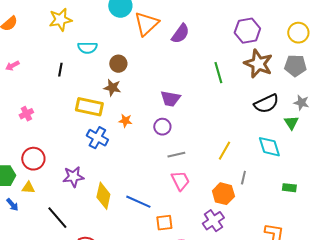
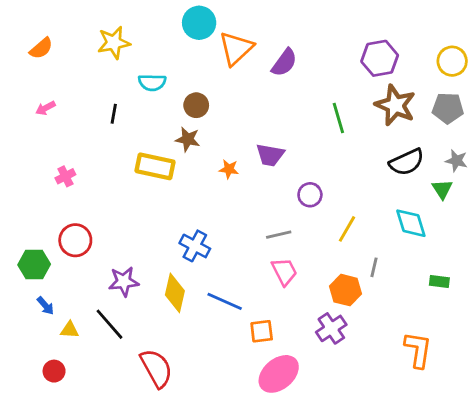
orange star: (125, 121) -> (229, 169), moved
purple circle: (162, 127) -> (310, 195), moved
blue cross: (97, 138) -> (195, 246), moved
purple star: (73, 177) -> (124, 282), moved
yellow triangle: (28, 188) -> (70, 330), moved

